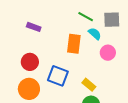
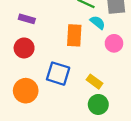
red circle: (30, 62) -> (24, 48), moved

